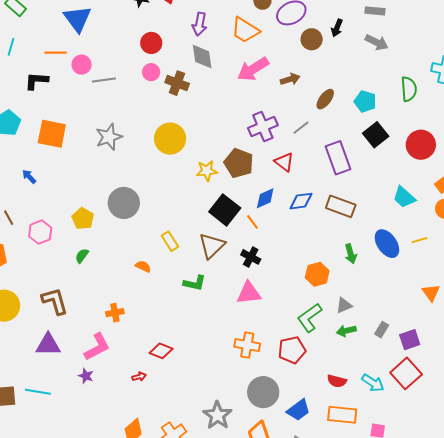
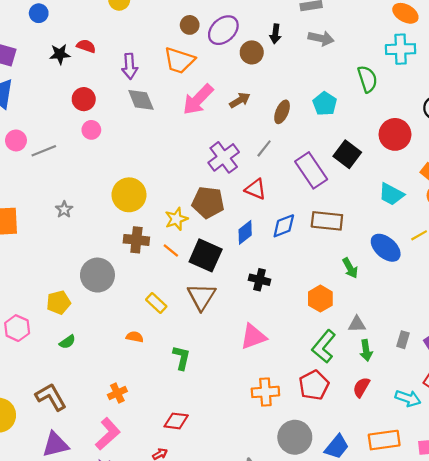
brown cross: (177, 83) -> (136, 240), moved
cyan pentagon: (365, 101) -> (325, 104), turned 30
black square: (376, 135) -> (347, 154), moved
gray star: (109, 137) -> (64, 209), size x0.6
yellow pentagon: (83, 219) -> (59, 302), turned -30
orange line: (253, 222) -> (171, 250), moved
green semicircle: (82, 256) -> (67, 342), turned -147
black cross: (251, 257) -> (260, 280), moved
green L-shape: (195, 283) -> (182, 358), moved, turned -75
gray triangle: (344, 305) -> (357, 324), turned 36
green arrow: (346, 331) -> (366, 350), turned -72
red semicircle: (337, 381) -> (361, 387), moved, turned 120

